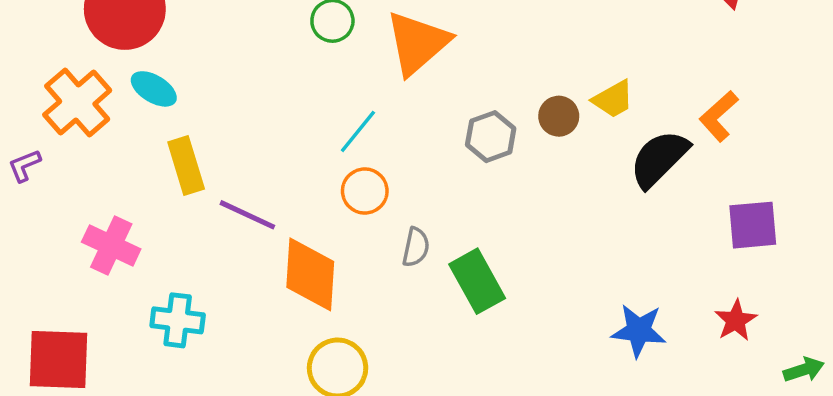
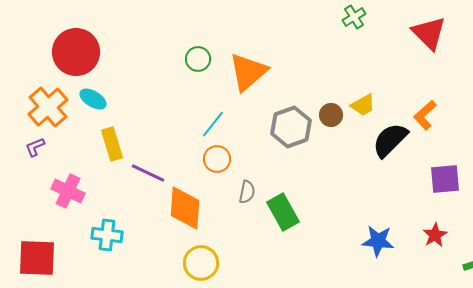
gray hexagon: (491, 137) -> (291, 127), size x1.4
purple L-shape: (24, 165) -> (35, 147), moved

